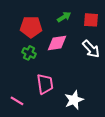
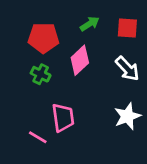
pink diamond: (57, 43) -> (80, 60), turned -35
white star: (74, 100) -> (127, 116), moved
pink line: (17, 101) -> (38, 137), moved

